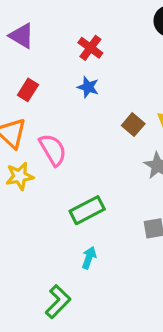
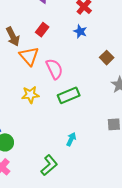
yellow star: (20, 176) -> (30, 95), moved
green rectangle: (87, 210) -> (69, 95), moved

